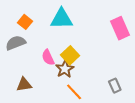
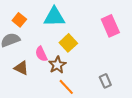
yellow square: (70, 55) -> (68, 43), moved
brown triangle: (24, 85) -> (21, 68), moved, turned 35

